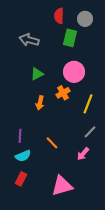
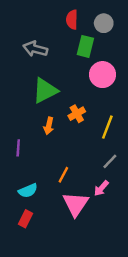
pink circle: (74, 72) -> (102, 75), moved
green triangle: (37, 74) -> (45, 90), size x1.6
purple line: (20, 136) -> (18, 148), moved
orange line: (52, 143) -> (63, 175), turned 72
pink triangle: (62, 186) -> (76, 204), moved, turned -40

